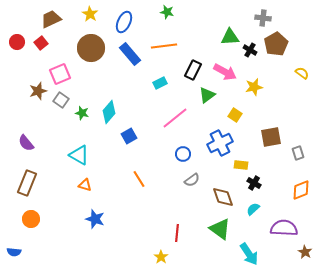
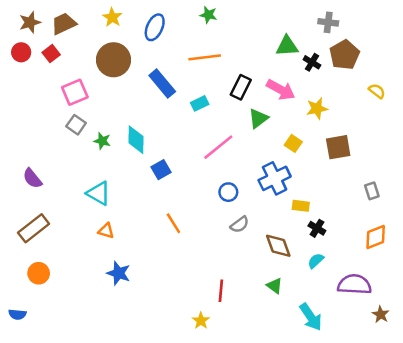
blue rectangle: (130, 54) -> (162, 84), moved
brown star: (38, 91) -> (30, 22), moved
cyan diamond: (109, 112) -> (136, 140), turned -40
brown square: (271, 137) -> (338, 147), moved
brown rectangle: (27, 183) -> (34, 228), turned 30
green triangle: (220, 229) -> (275, 286), size x0.6

